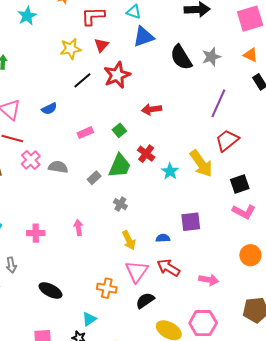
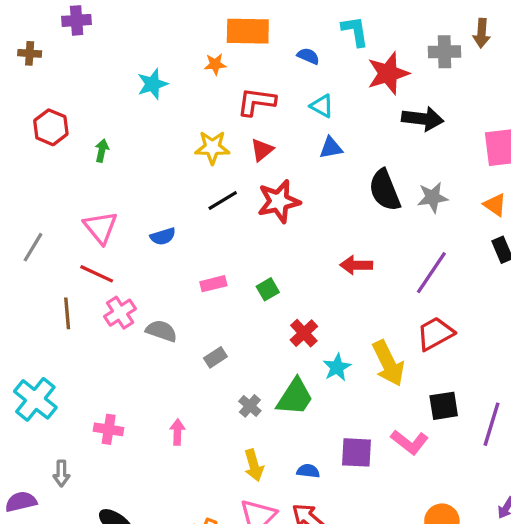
blue triangle: (144, 37) -> (331, 148), size x0.7
red arrow: (152, 109) -> (356, 265), moved
green trapezoid: (120, 166) -> (295, 397), moved
pink L-shape: (244, 212) -> (410, 442), moved

